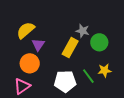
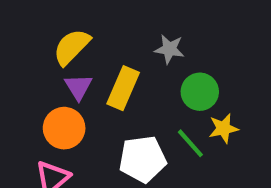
yellow semicircle: (26, 30) -> (72, 47), moved
green circle: (99, 42) -> (200, 92), moved
yellow rectangle: (70, 48) -> (123, 88), moved

